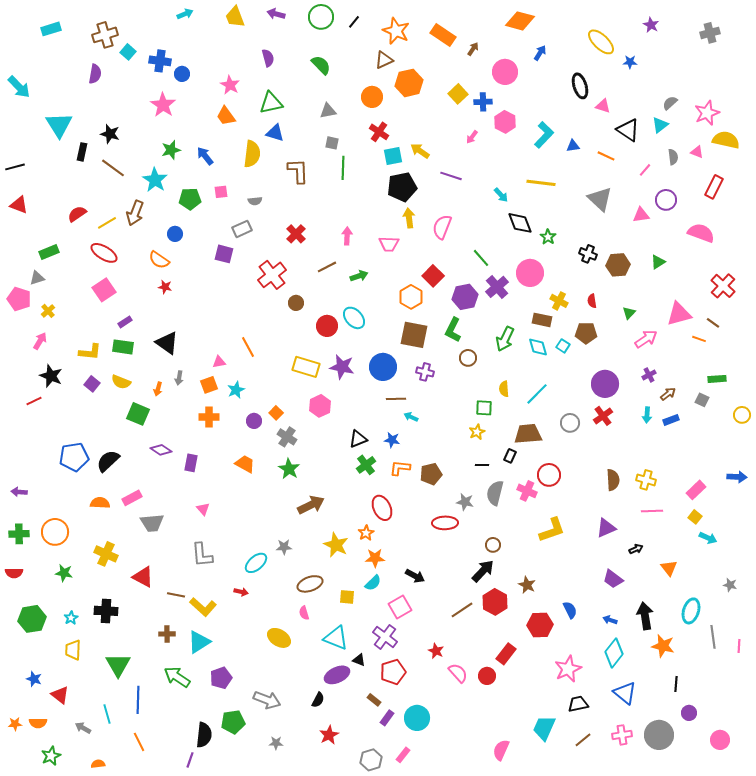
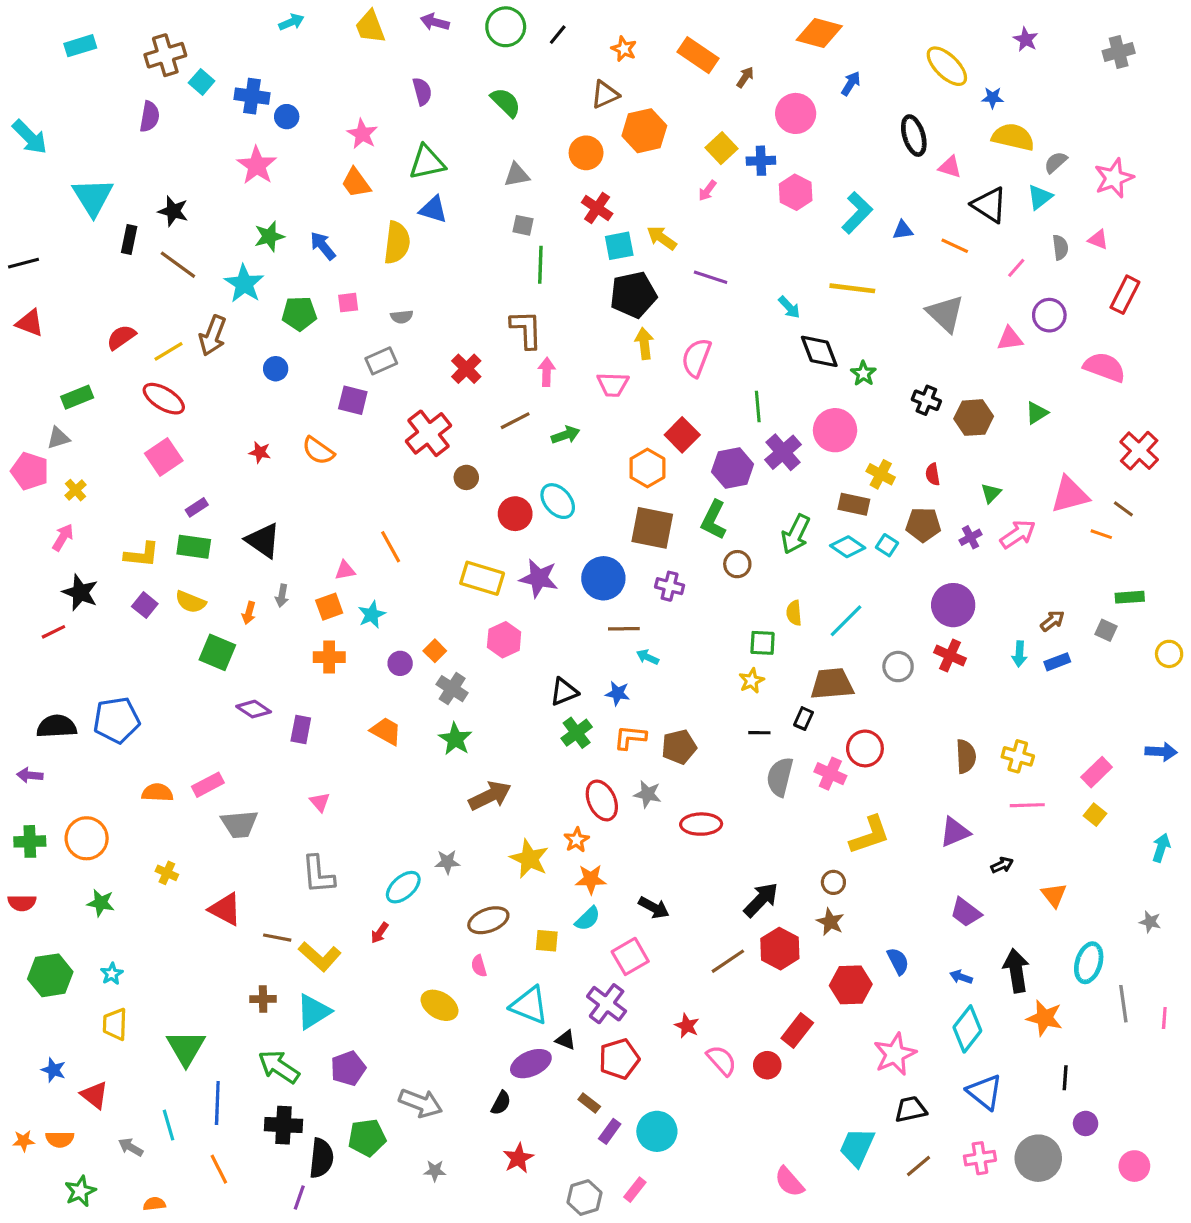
orange star: (396, 31) -> (624, 49), size x0.6
pink arrow: (472, 137) -> (707, 191), moved
yellow semicircle: (726, 140) -> (1013, 137), moved
brown L-shape: (298, 171) -> (526, 329), moved
green line: (481, 258) -> (758, 407), turned 36
orange semicircle: (159, 260) -> (318, 451), moved
cyan diamond: (538, 347) -> (848, 547), turned -40
purple cross: (649, 375) -> (971, 537), moved
red cross: (603, 416) -> (950, 655), turned -30
black semicircle: (108, 461) -> (57, 726), moved, turned 40
gray star: (465, 502) -> (647, 794), moved
cyan arrow: (708, 538) -> (1161, 848), moved, turned -96
brown circle: (493, 545) -> (833, 882), moved
yellow cross: (106, 554) -> (167, 873), size x0.6
red arrow: (241, 592) -> (380, 933), turned 112
black cross: (106, 611) -> (284, 1125), moved
pink semicircle: (501, 750) -> (789, 1182), turned -65

